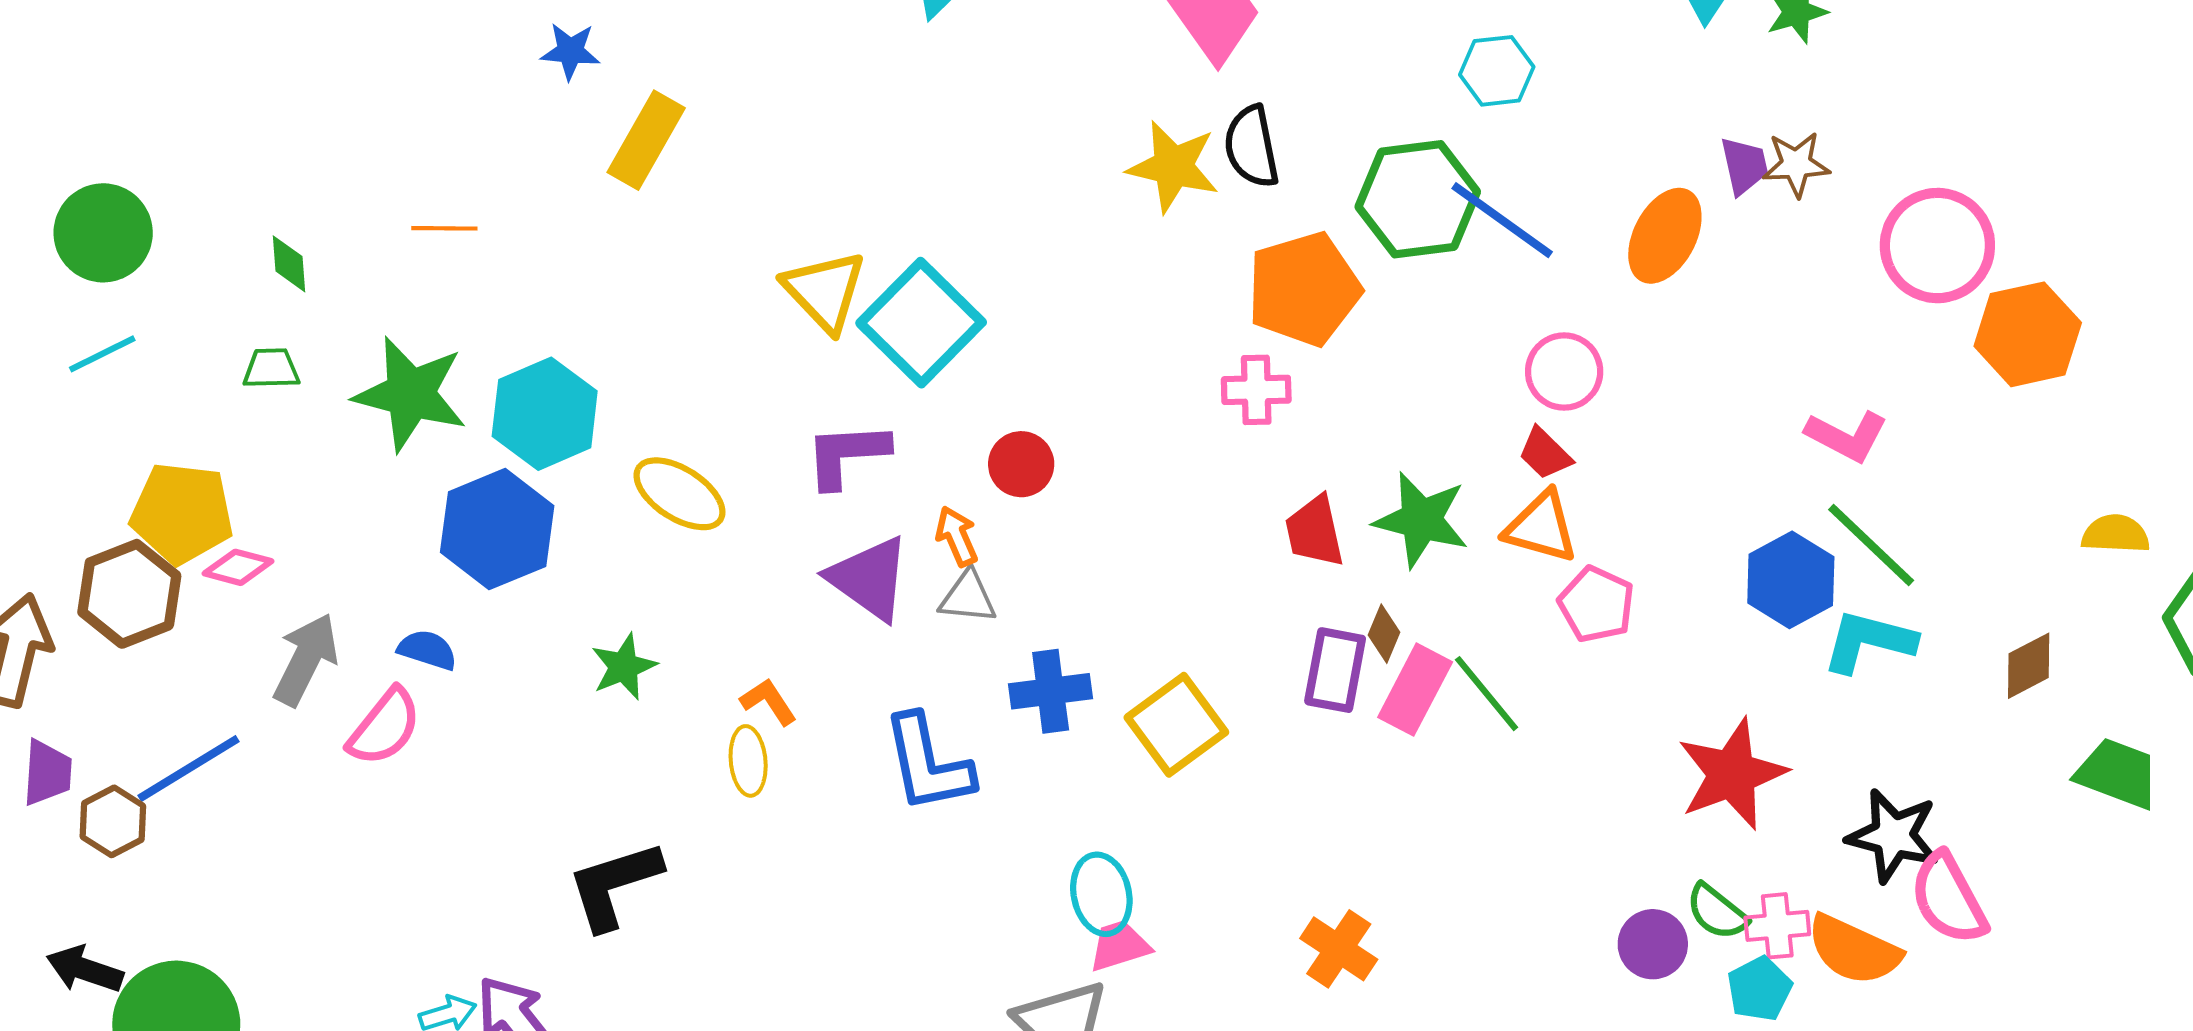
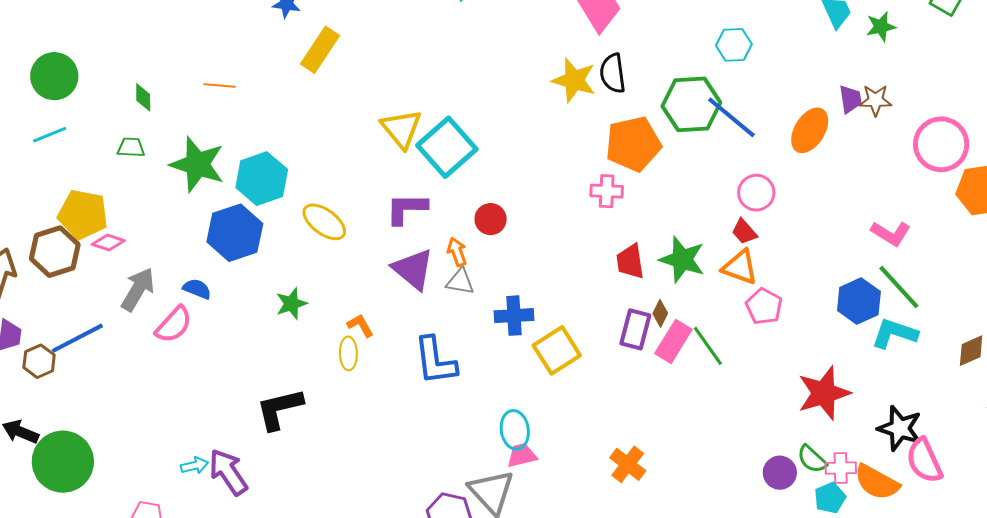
blue cross: (1051, 691) -> (514, 316), moved

